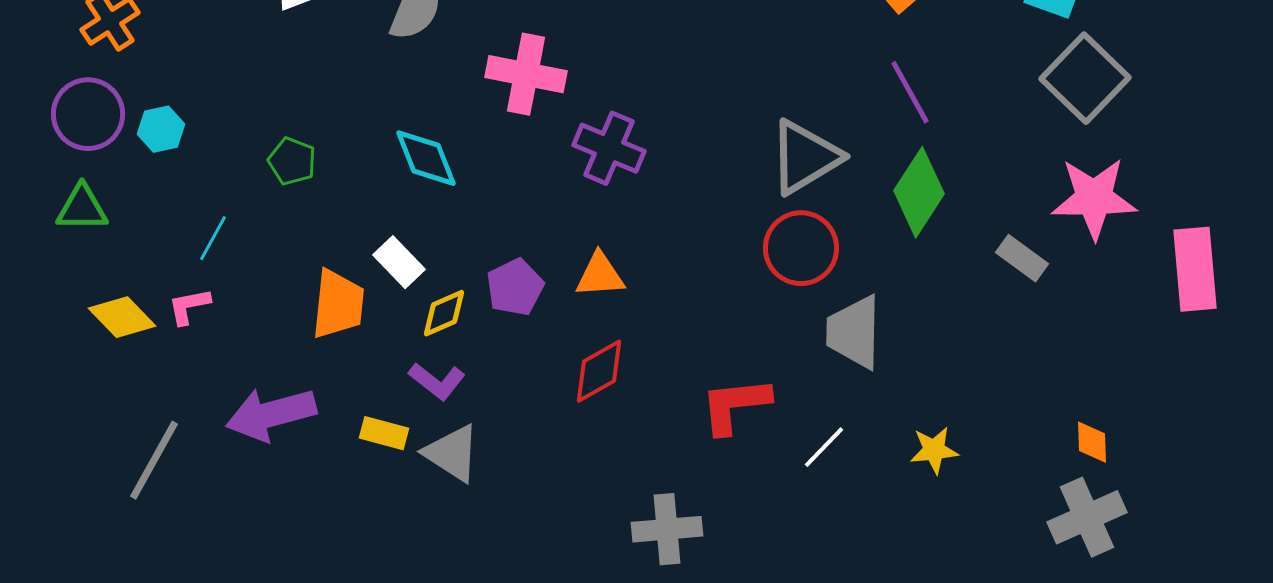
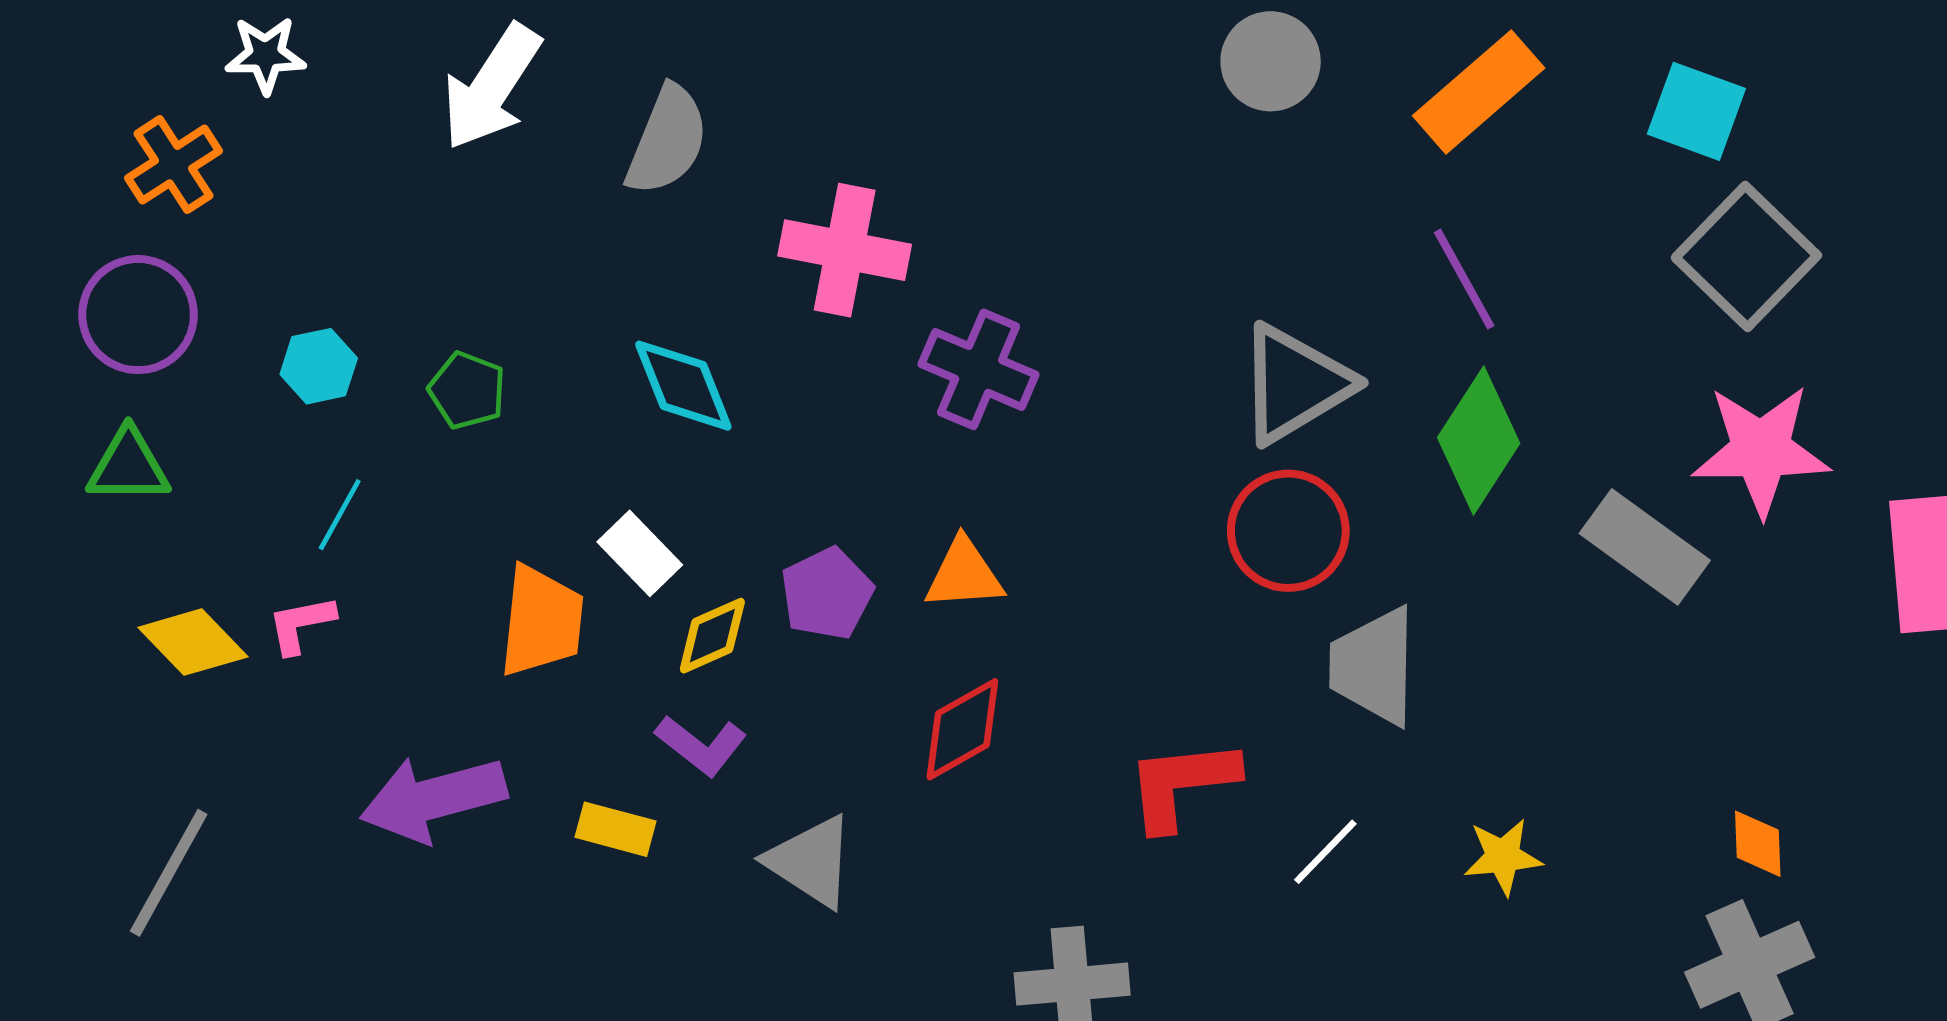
cyan hexagon: (161, 129) -> (319, 366), moved
gray rectangle: (1022, 258) -> (1645, 547), size x1.5
gray triangle: (452, 453) -> (811, 861), moved
gray line: (154, 460) -> (169, 873), moved

